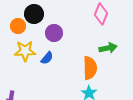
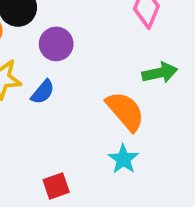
orange semicircle: (90, 68) -> (125, 111), turned -40

